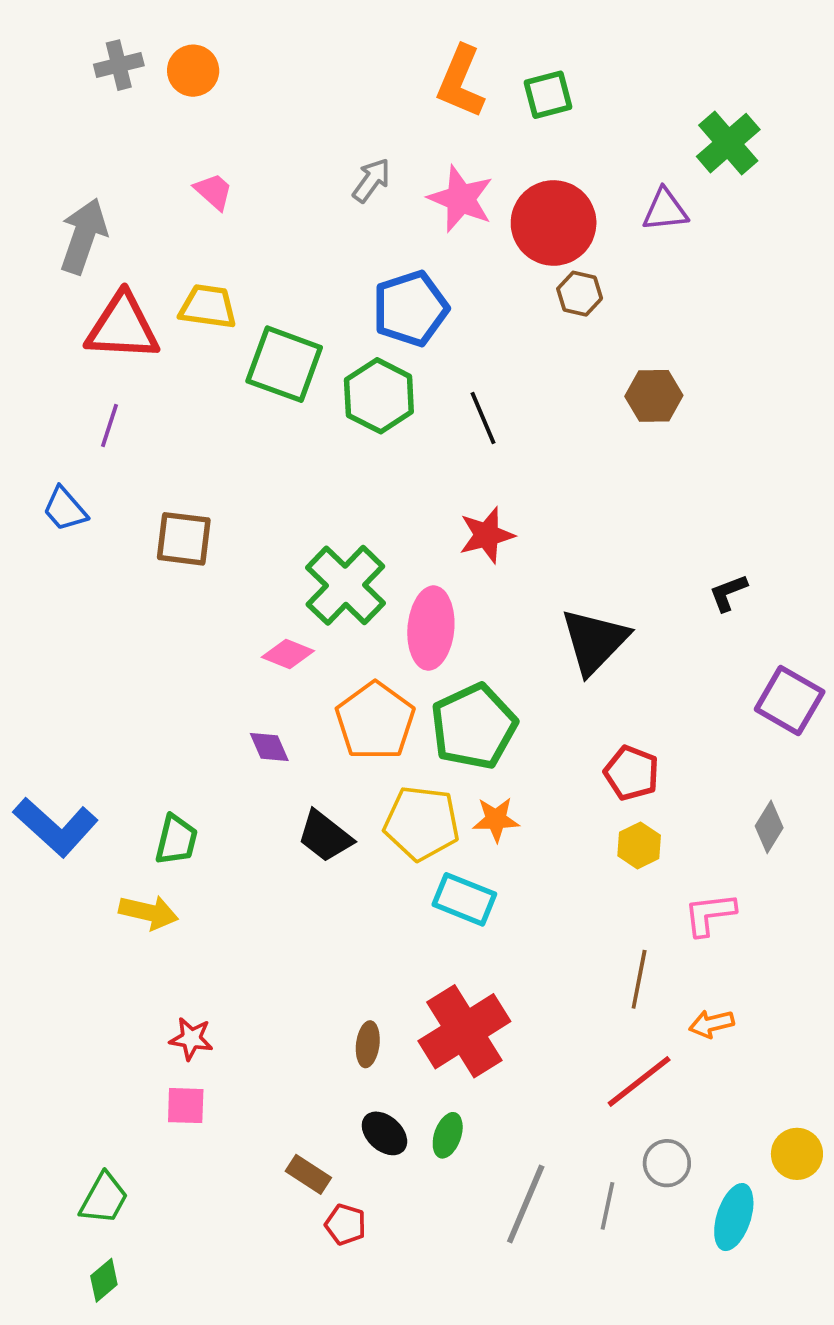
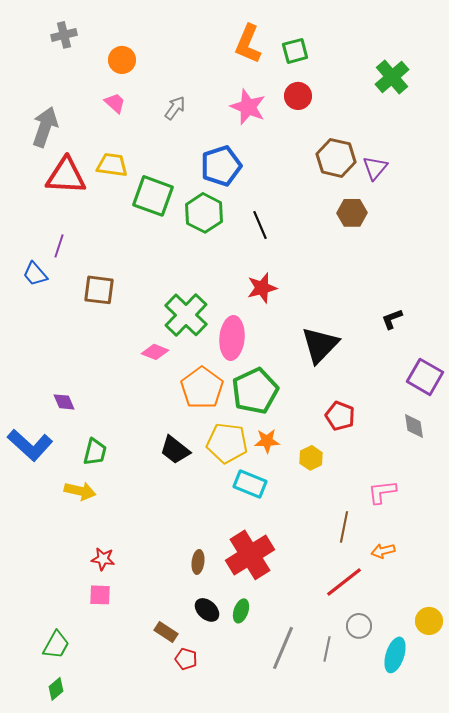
orange circle: (193, 71) -> (122, 60), moved
gray arrow: (371, 180) -> (175, 108), moved
purple triangle: (665, 210) -> (375, 168), moved, turned -44
red circle: (554, 223) -> (298, 96), moved, size x0.6
brown hexagon: (580, 294) -> (336, 158), moved, size x1.6
purple line: (109, 425) -> (59, 246), moved
purple diamond: (269, 747) -> (64, 402), moved
gray diamond: (769, 827) -> (414, 426), moved, turned -40
yellow hexagon: (639, 845) -> (311, 458), moved

